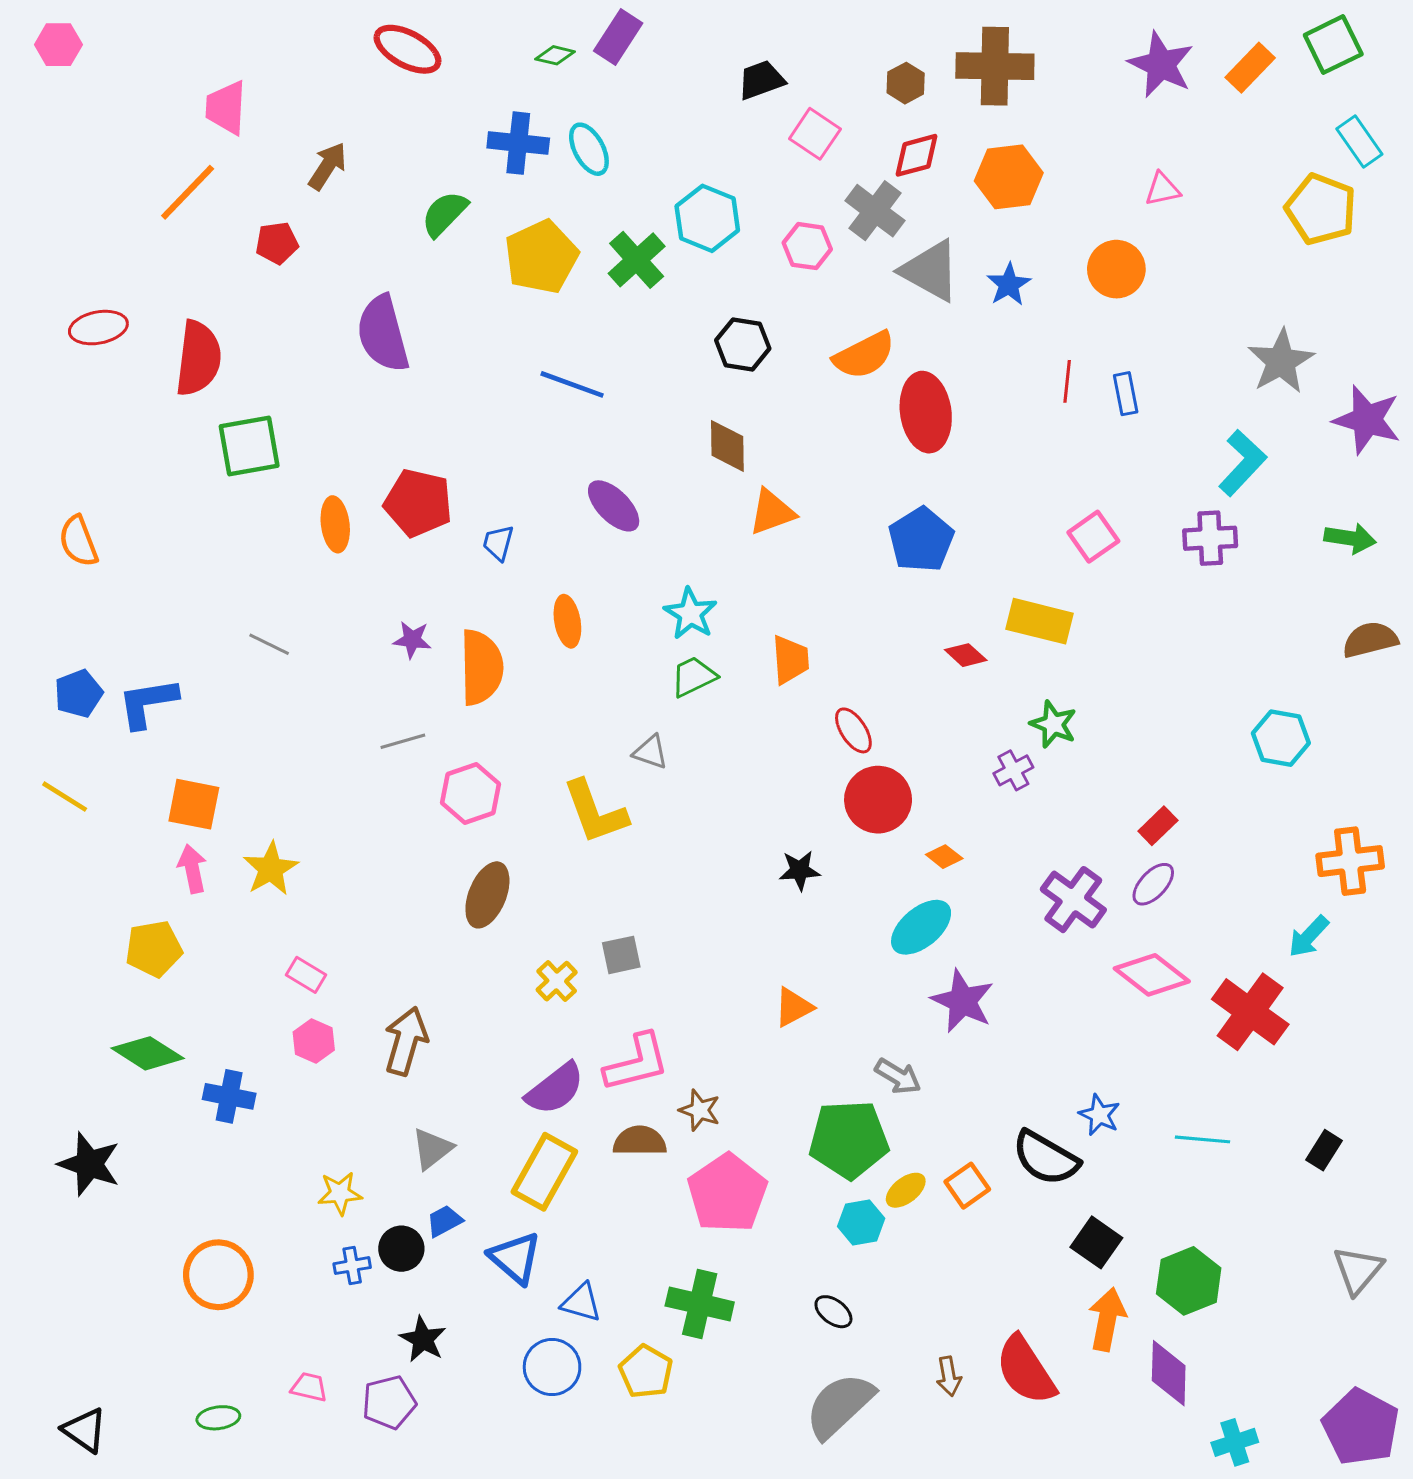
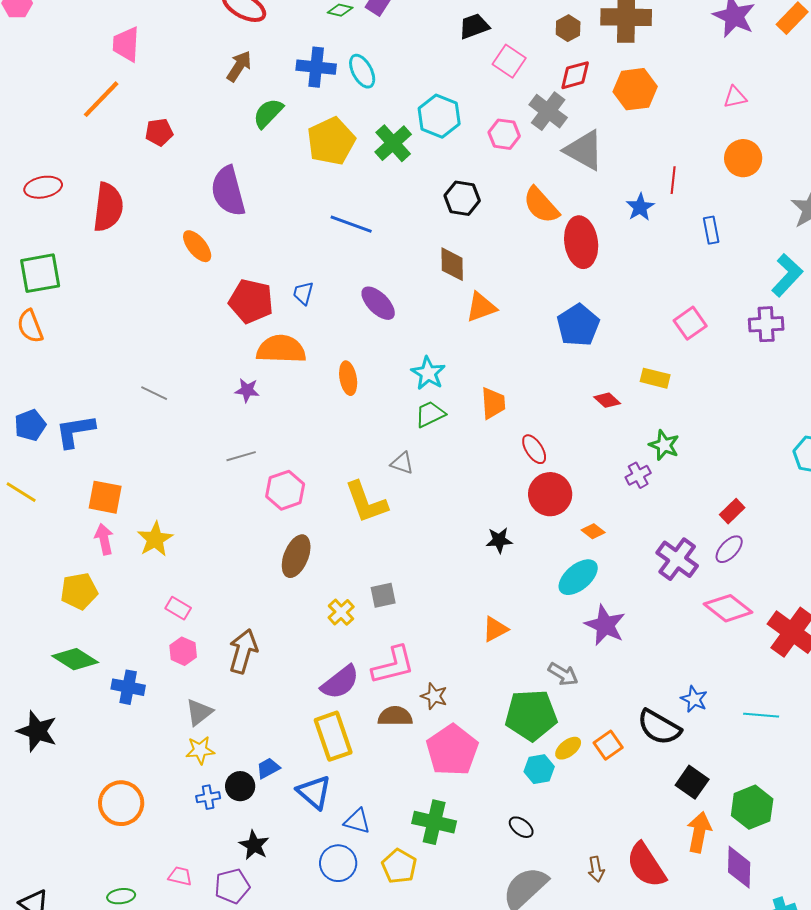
brown arrow: (328, 166) -> (239, 66), moved
orange circle: (1116, 269) -> (743, 158), moved
blue star: (1009, 284) -> (640, 207), moved
orange semicircle: (864, 355) -> (541, 205), turned 75
red line: (1067, 381) -> (673, 180), moved
green square: (249, 446) -> (40, 273), moved
orange ellipse: (335, 524) -> (197, 246), moved, turned -32
blue trapezoid: (498, 543) -> (303, 293), moved
yellow rectangle: (1039, 621) -> (655, 378), size x0.7
orange semicircle: (481, 667) -> (281, 349), moved, turned -87
gray triangle: (432, 1149) -> (199, 712), moved
yellow rectangle: (544, 1172) -> (333, 736), turned -48

